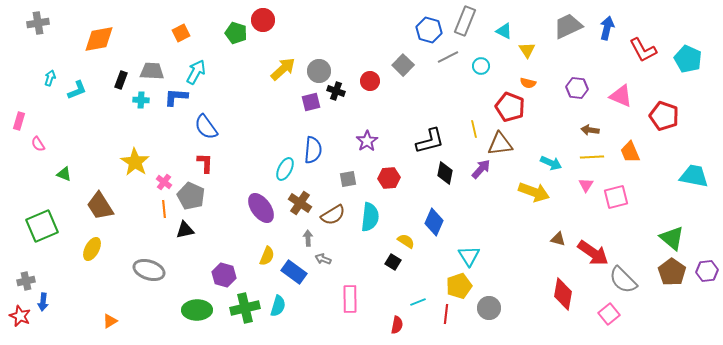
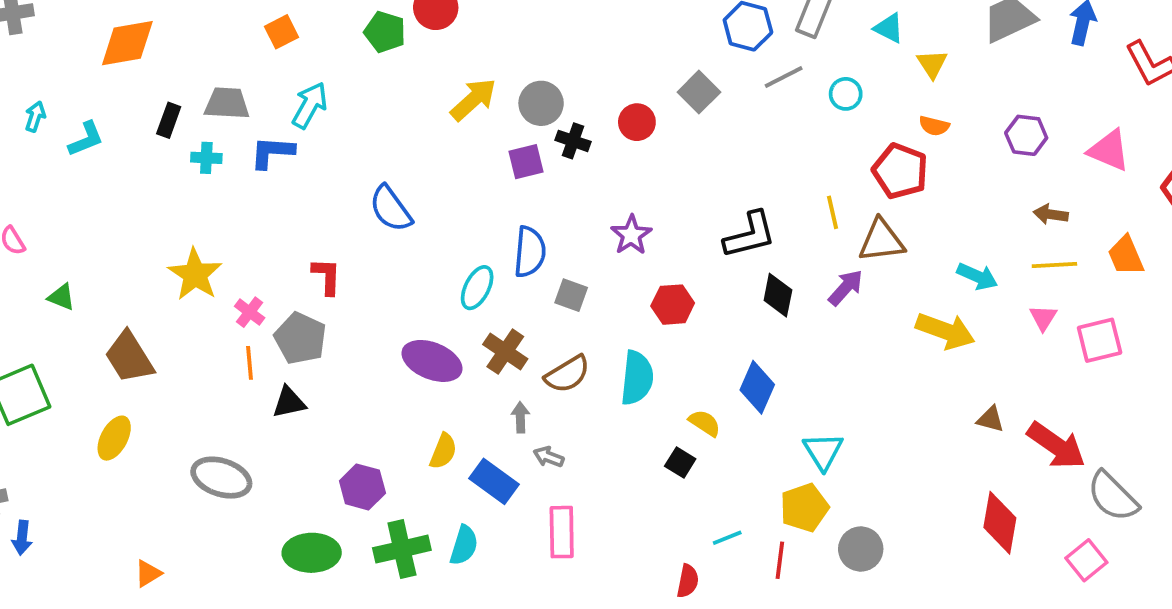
blue semicircle: (206, 127) -> (391, 209), moved
gray square: (348, 179) -> (571, 295), moved, turned 30
purple ellipse: (261, 208) -> (432, 361), turned -32
pink rectangle: (350, 299) -> (562, 532), moved

